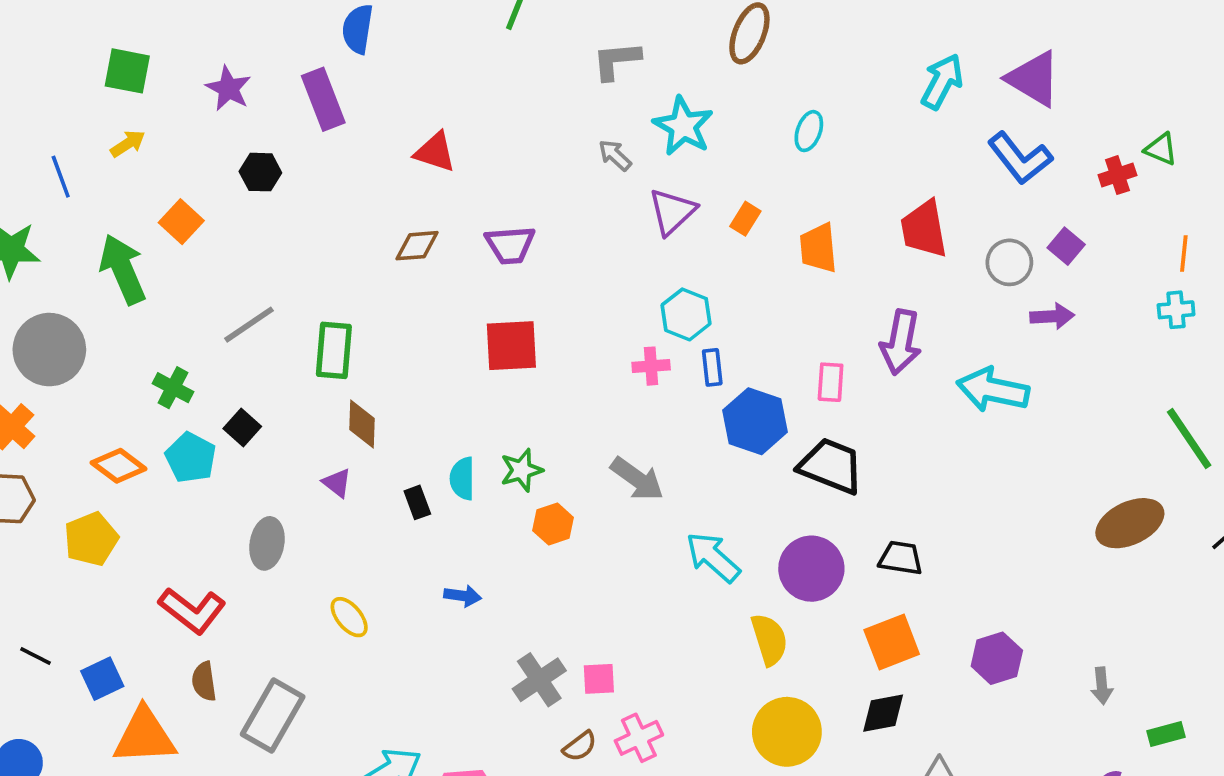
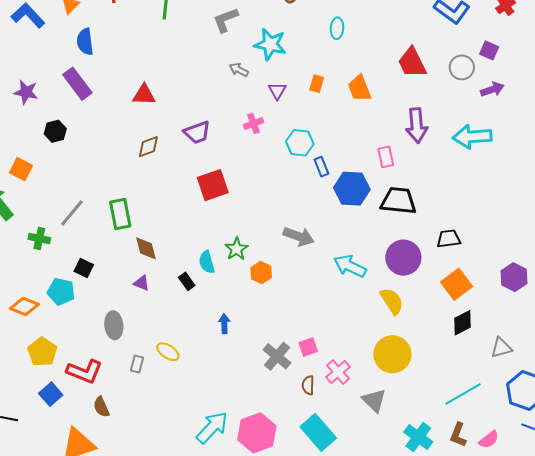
purple triangle: (672, 212) -> (277, 91), size x0.7
pink cross: (651, 366) -> (254, 123), moved
green cross: (173, 388) -> (39, 239), moved
yellow pentagon: (91, 539) -> (42, 352), moved
blue arrow: (463, 596) -> (224, 324), turned -84
blue square: (102, 679) -> (51, 394), moved
gray rectangle: (273, 716) -> (137, 364), moved, size x0.5
yellow circle: (787, 732) -> (392, 354), moved
brown semicircle: (580, 746) -> (308, 385), turned 144

